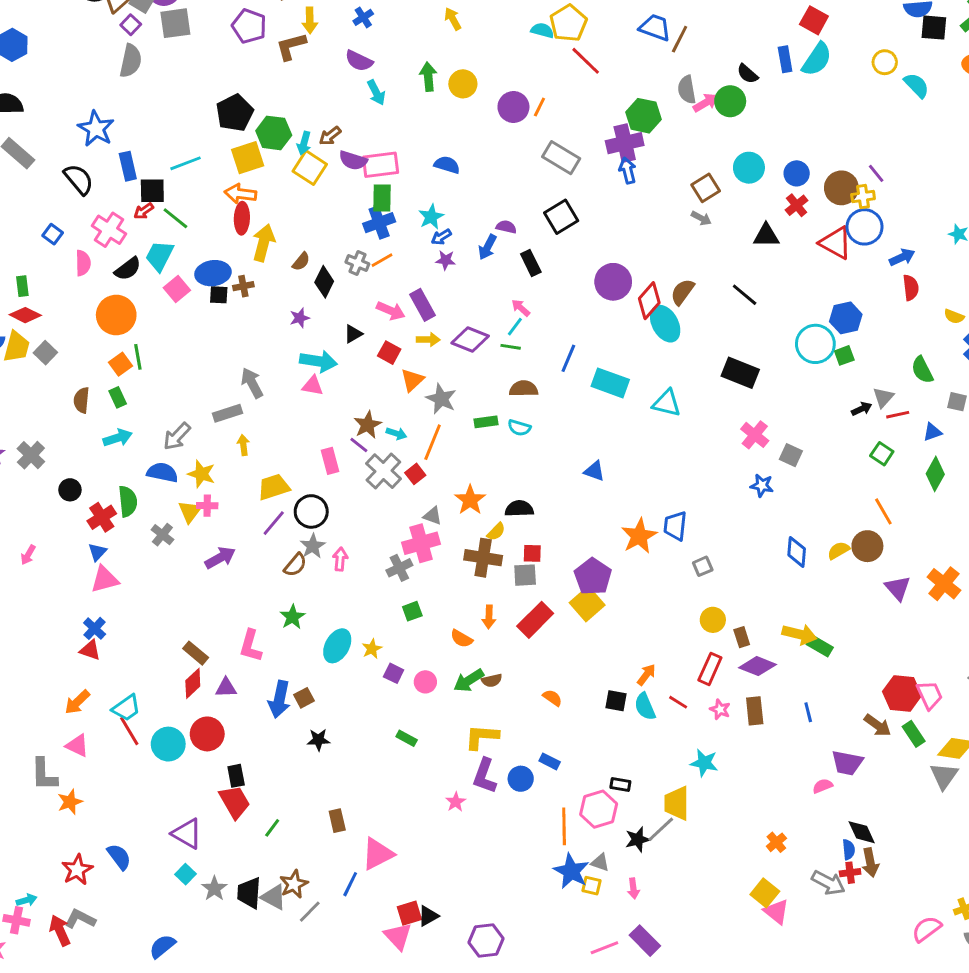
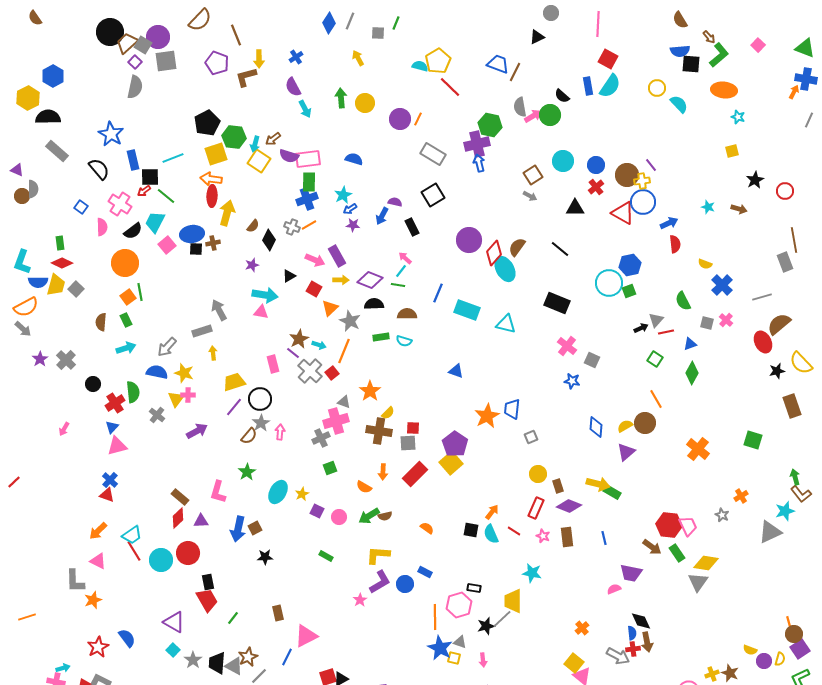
purple semicircle: (359, 61) -> (293, 87), turned 36
black semicircle: (519, 509) -> (374, 304), moved
purple triangle: (898, 588) -> (626, 452), moved, turned 30
purple L-shape: (485, 776) -> (380, 582), turned -140

